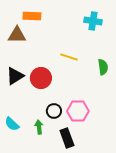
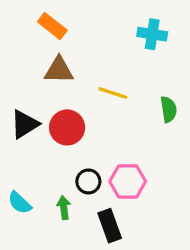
orange rectangle: (32, 16) -> (52, 26), turned 36
brown triangle: (17, 35) -> (59, 70), moved

